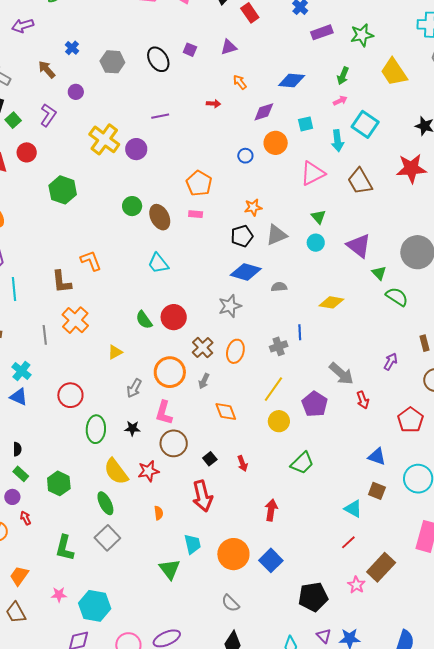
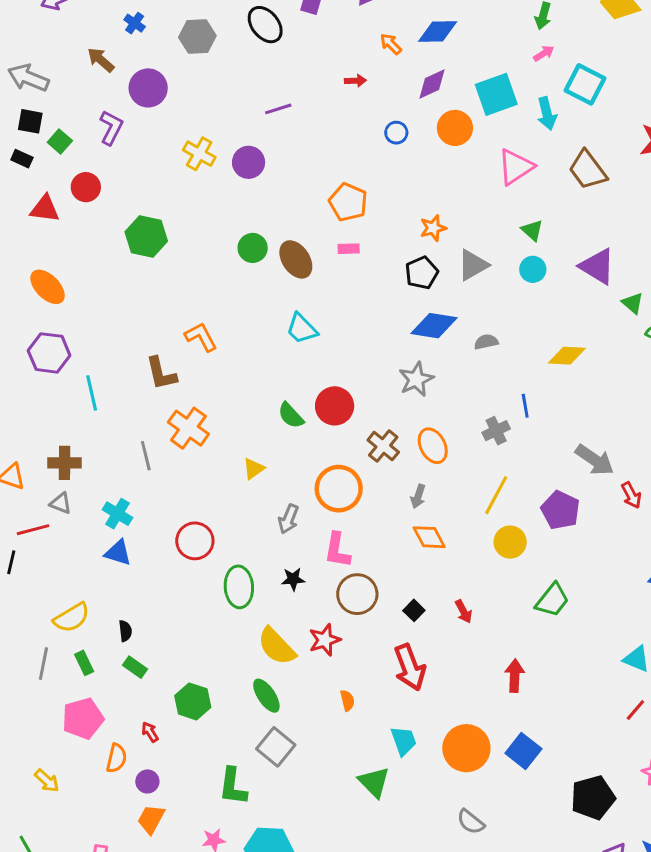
blue diamond: (292, 81) -> (438, 31), moved
purple circle: (76, 92) -> (148, 88), size x1.6
cyan square: (306, 124) -> (496, 94), size x1.8
yellow cross: (104, 139) -> (199, 154), size x0.7
blue circle: (245, 156) -> (396, 133), moved
orange ellipse: (235, 351) -> (433, 446), turned -35
gray arrow: (204, 381) -> (418, 496), moved
green hexagon: (59, 483) -> (193, 701), moved
purple circle: (12, 497) -> (147, 781), moved
green L-shape: (65, 548) -> (233, 786), moved

